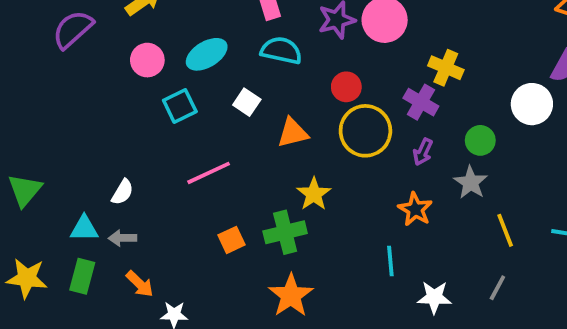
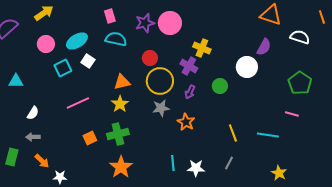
white square: (247, 102) -> (88, 61), moved
gray star: (471, 183) -> (161, 108), moved, turned 30
yellow star: (314, 194) -> (120, 104), moved
cyan triangle: (84, 228) -> (16, 81), moved
cyan line: (390, 261) -> (173, 163), moved

